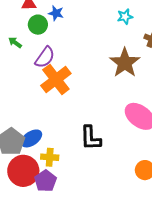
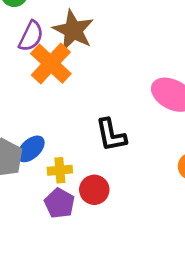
brown star: (125, 63) -> (73, 30), moved
red circle: (23, 171) -> (94, 190), moved, size x0.7

